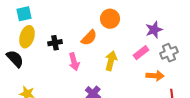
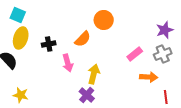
cyan square: (24, 14) -> (18, 15), turned 35
purple star: (154, 30) -> (165, 30), moved
yellow arrow: (111, 61) -> (94, 74), moved

